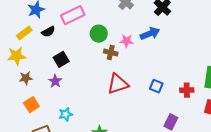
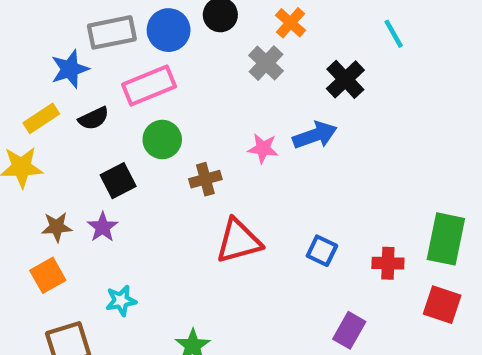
green circle: (99, 34) -> (162, 139), moved
brown cross: (111, 53) -> (205, 179), moved, turned -32
brown star: (26, 78) -> (57, 227), moved

